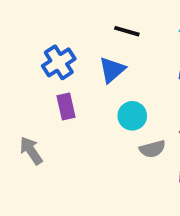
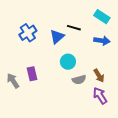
black line: (127, 31) -> (74, 28), moved
purple rectangle: (66, 106) -> (32, 74), moved

